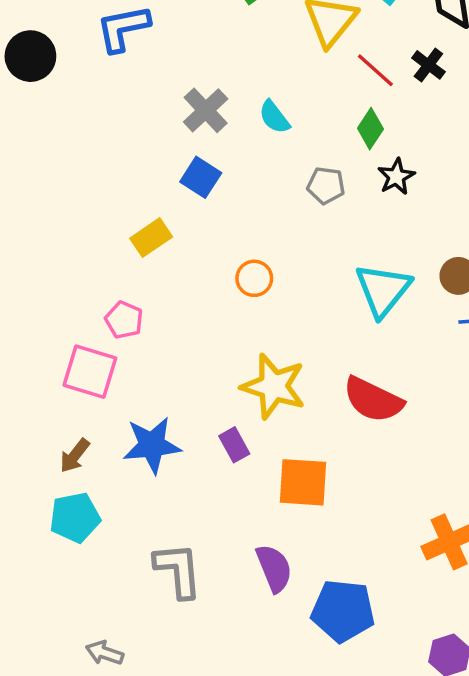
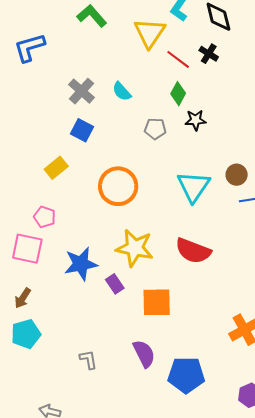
black star: (396, 177) -> (196, 120), turned 30
orange circle: (254, 278) -> (118, 186), size x1.8
blue star: (152, 445) -> (81, 264), moved
gray L-shape: (178, 570) -> (88, 360), size x0.6

